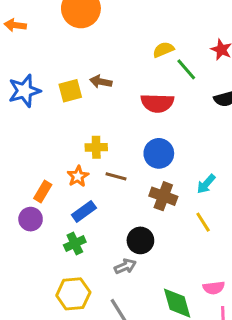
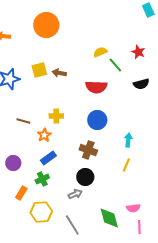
yellow square: (70, 91) -> (39, 70), moved
brown line: (116, 176) -> (23, 121), moved
cyan arrow: (206, 184) -> (128, 140), turned 144
orange rectangle: (43, 192) -> (21, 193), moved
brown cross: (163, 196) -> (88, 150), moved
yellow line: (203, 222) -> (126, 165), turned 56

